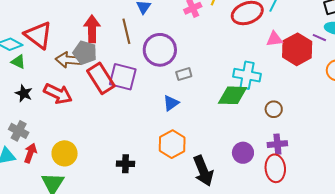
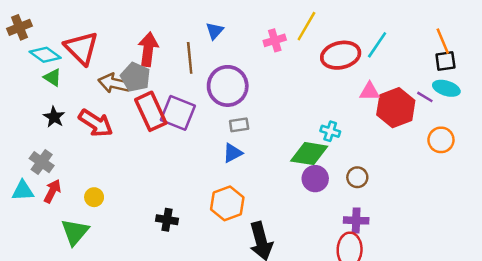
gray rectangle: (184, 74) -> (239, 125), moved
cyan cross: (247, 75) -> (330, 131), size x0.6
yellow circle: (65, 153) -> (94, 197), size x0.6
purple circle: (243, 153) -> (315, 179), moved

